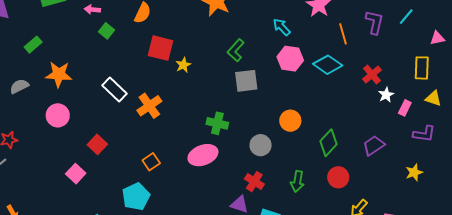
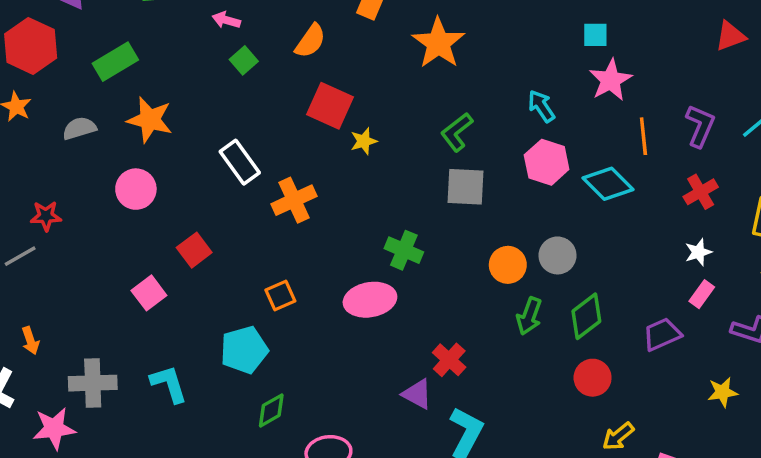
green rectangle: (33, 45) -> (115, 62), size x1.4
red cross: (372, 74) -> (701, 192), moved
pink rectangle: (405, 108) -> (702, 294), moved
orange circle: (290, 121) -> (508, 265), moved
gray circle: (261, 145) -> (558, 255), moved
green arrow: (297, 181) -> (529, 316), moved

